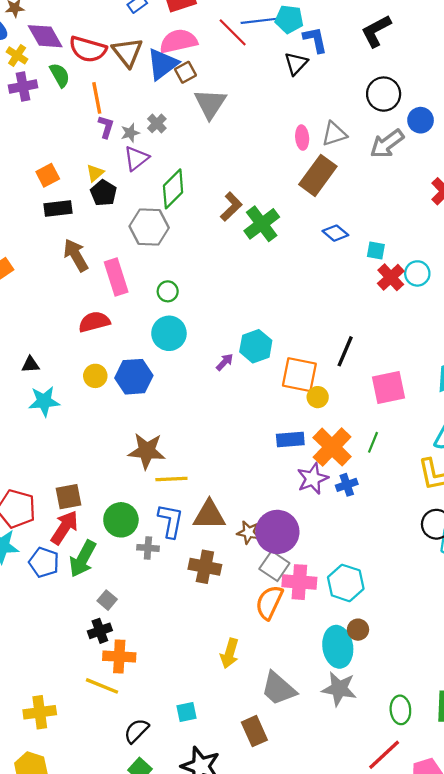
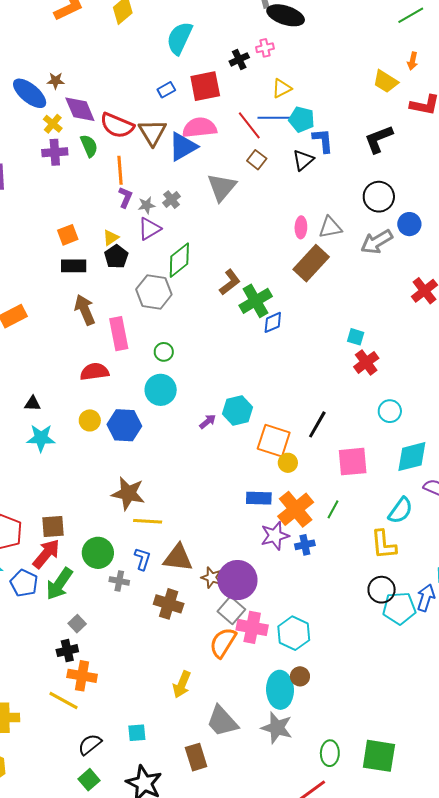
brown square: (185, 72) -> (257, 160), moved, turned -30
blue diamond: (335, 233) -> (273, 322), moved, turned -70
cyan circle: (417, 273) -> (390, 411), moved
blue L-shape: (171, 521) -> (142, 559), size x0.7

